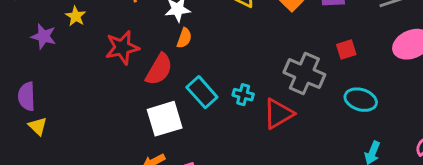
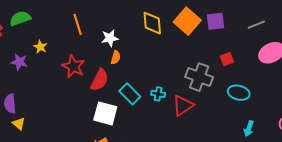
red star: (122, 48) -> (73, 66), turned -30
white square: (165, 119) -> (105, 113), turned 35

